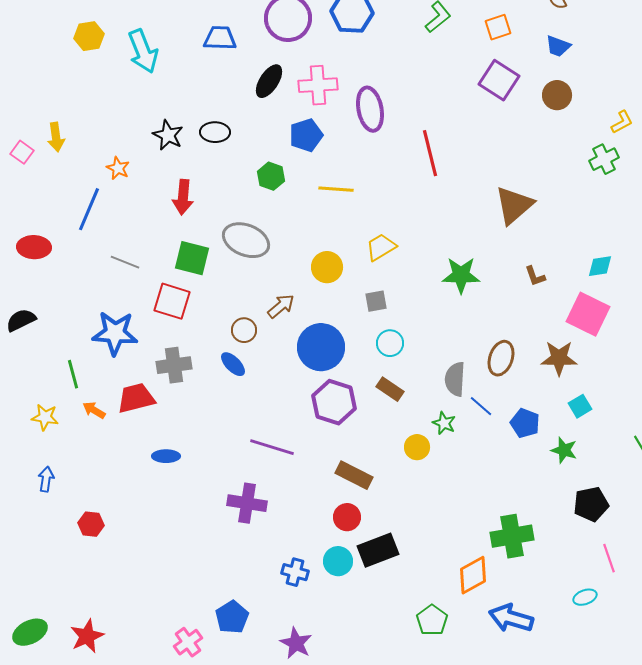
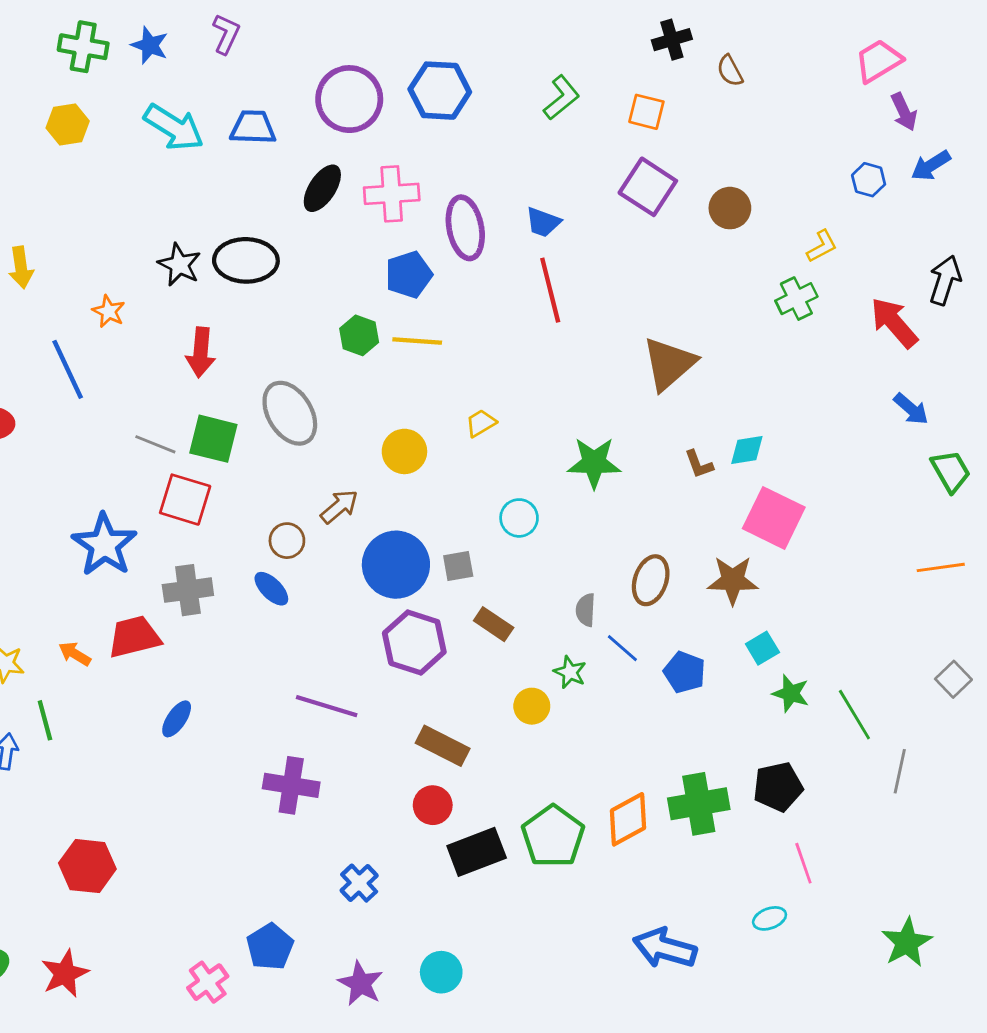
orange square: (498, 27) -> (646, 112), turned 32
blue trapezoid: (558, 46) -> (543, 222), moved
cyan arrow: (143, 51) -> (174, 127), moved, turned -36
black ellipse: (215, 132) -> (246, 260), size x1.5
blue pentagon: (306, 135) -> (409, 275), moved
green hexagon: (271, 176) -> (359, 335), moved
blue line: (89, 209) -> (68, 369), turned -48
gray ellipse: (246, 240) -> (290, 413), turned 36
yellow trapezoid: (381, 247) -> (481, 423), size x0.7
gray line: (125, 262) -> (155, 444), moved
cyan diamond: (600, 266) -> (747, 450), moved
gray square: (376, 301) -> (458, 566), moved
blue star: (115, 333) -> (104, 545), turned 30
cyan circle: (390, 343) -> (519, 518), moved
green line: (73, 374) -> (45, 720), moved
gray semicircle: (455, 379) -> (586, 610), size x0.7
green star: (564, 450) -> (791, 693), moved
blue ellipse: (166, 456) -> (177, 719), turned -56
red hexagon: (91, 524) -> (87, 866), moved, size x1.5
green cross: (512, 536) -> (699, 804), moved
cyan circle: (338, 561) -> (441, 972), moved
blue cross: (295, 572) -> (359, 883), turned 32
orange diamond: (473, 575) -> (628, 819), moved
green pentagon: (432, 620) -> (553, 836), moved, size x1.4

